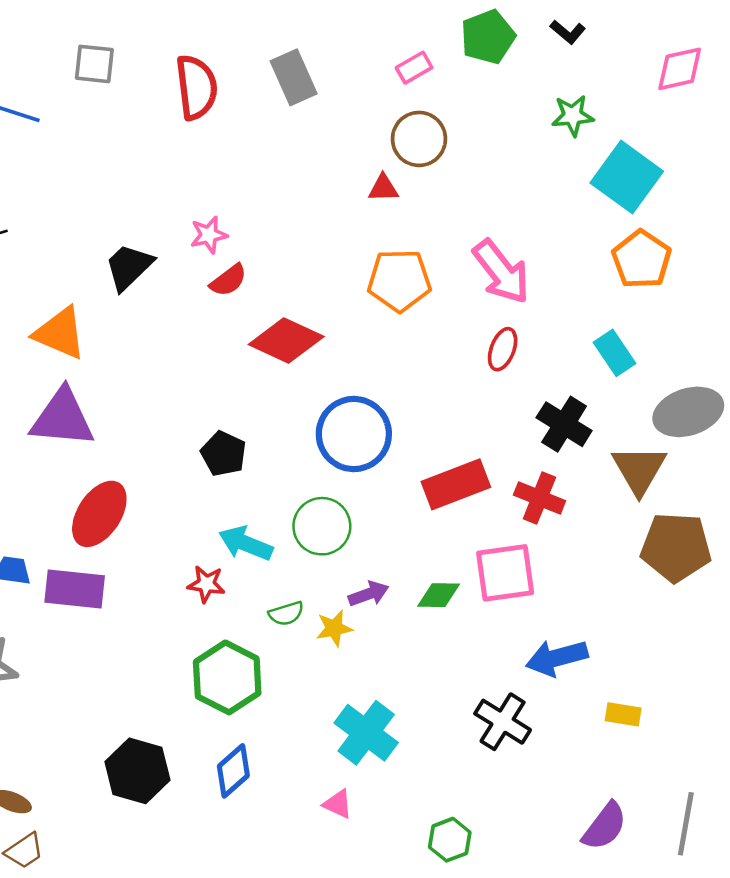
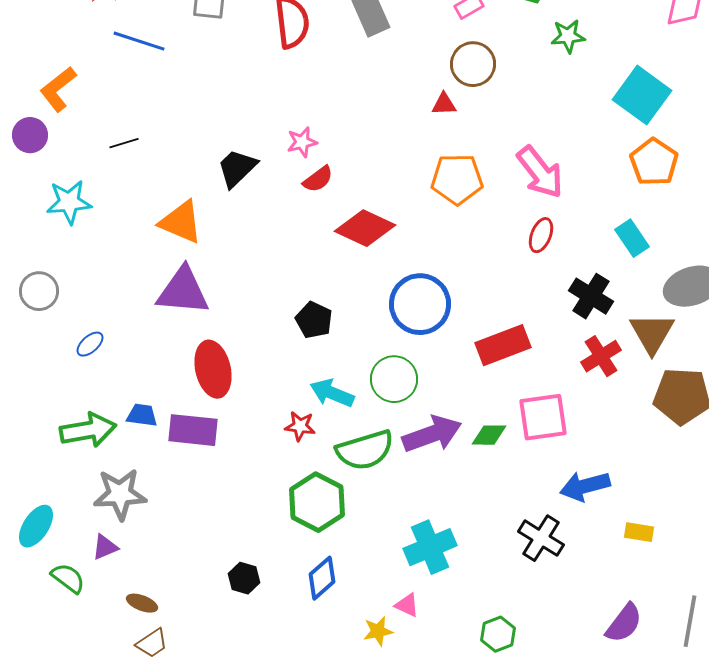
green star: (573, 116) -> (568, 36), moved
red cross: (539, 498) -> (601, 356), moved, turned 36
red ellipse: (99, 514) -> (213, 369), turned -46
purple arrow: (369, 594) -> (432, 434), size x1.8
green semicircle: (286, 614) -> (365, 450), size x2.0
yellow star: (334, 628) -> (378, 631), moved
cyan cross: (366, 733) -> (430, 547), turned 30
black hexagon: (137, 771) -> (244, 578), size x0.6

